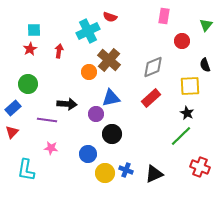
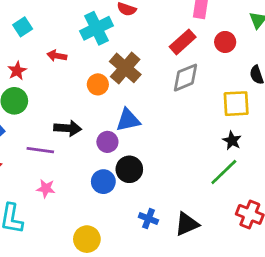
cyan square: (34, 30) -> (23, 27), turned -32
red star: (30, 49) -> (17, 71), moved
red arrow: (59, 51) -> (57, 56), turned -88
red rectangle: (151, 98) -> (183, 42), moved
blue circle: (88, 154) -> (103, 182), moved
yellow circle: (105, 173) -> (87, 239), moved

